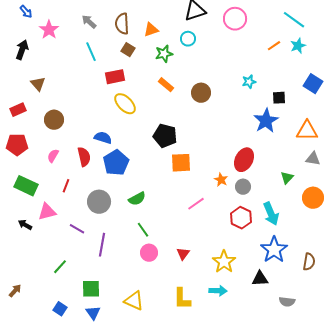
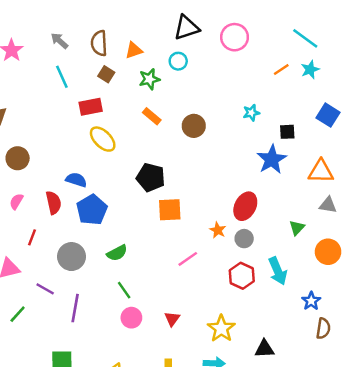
blue star: (274, 250) -> (311, 301), moved, size x0.6
green line: (60, 267) -> (18, 314), moved

